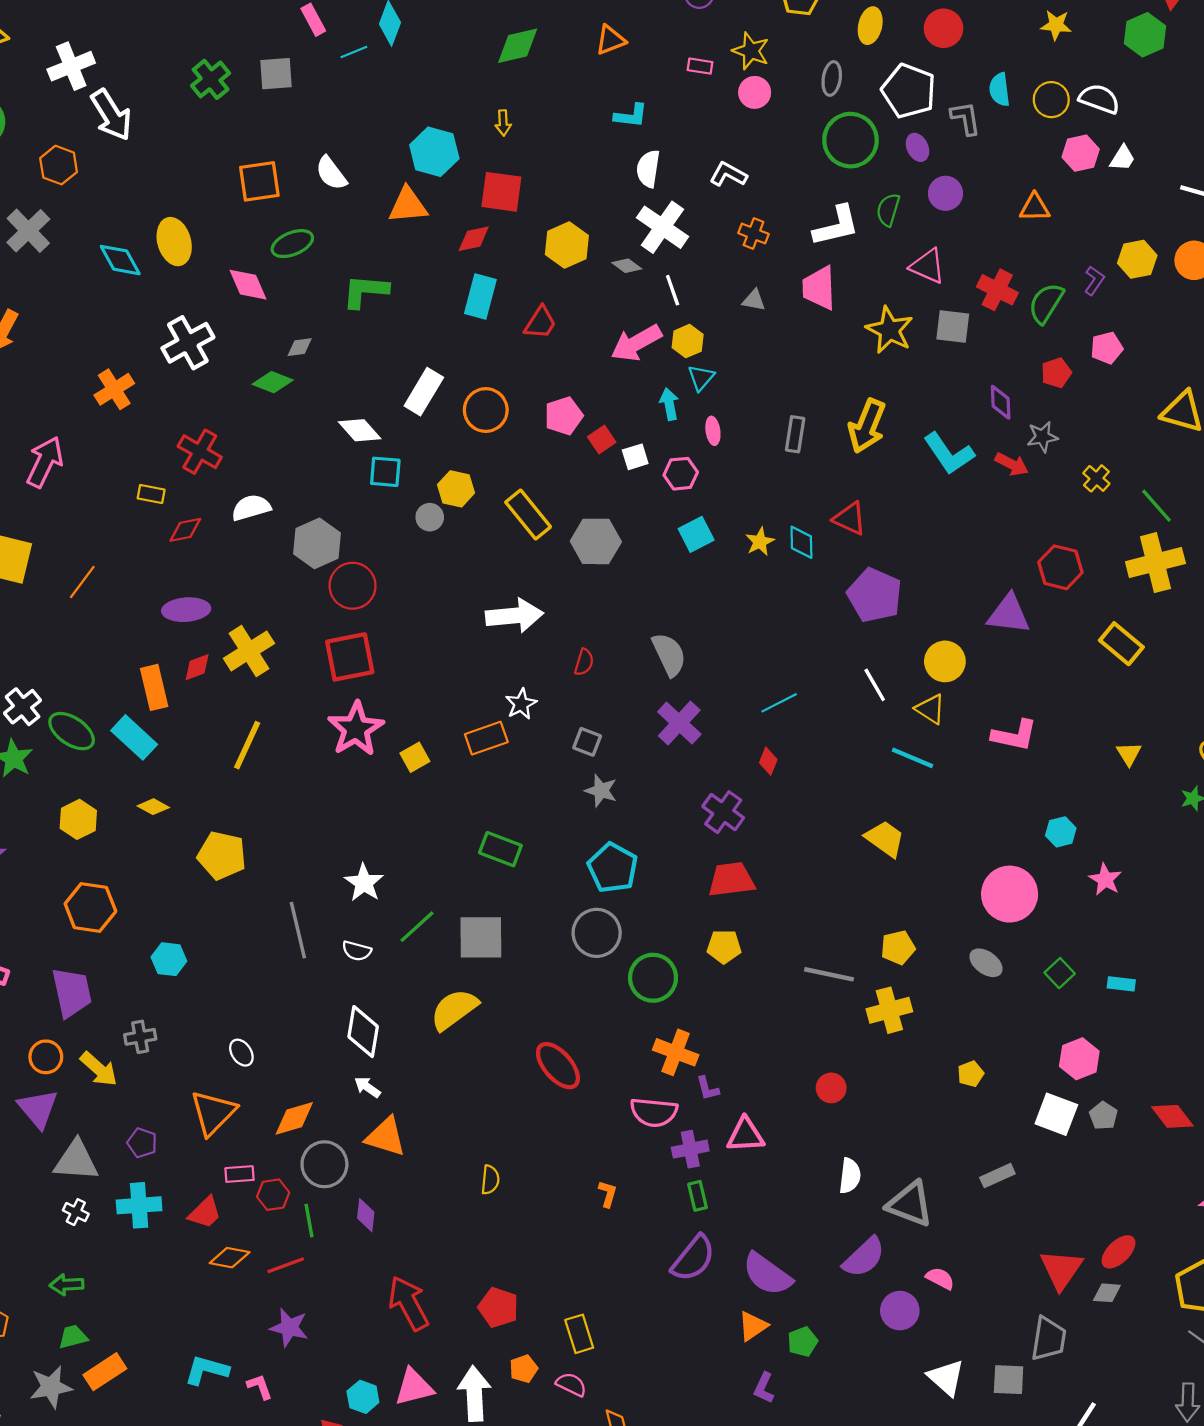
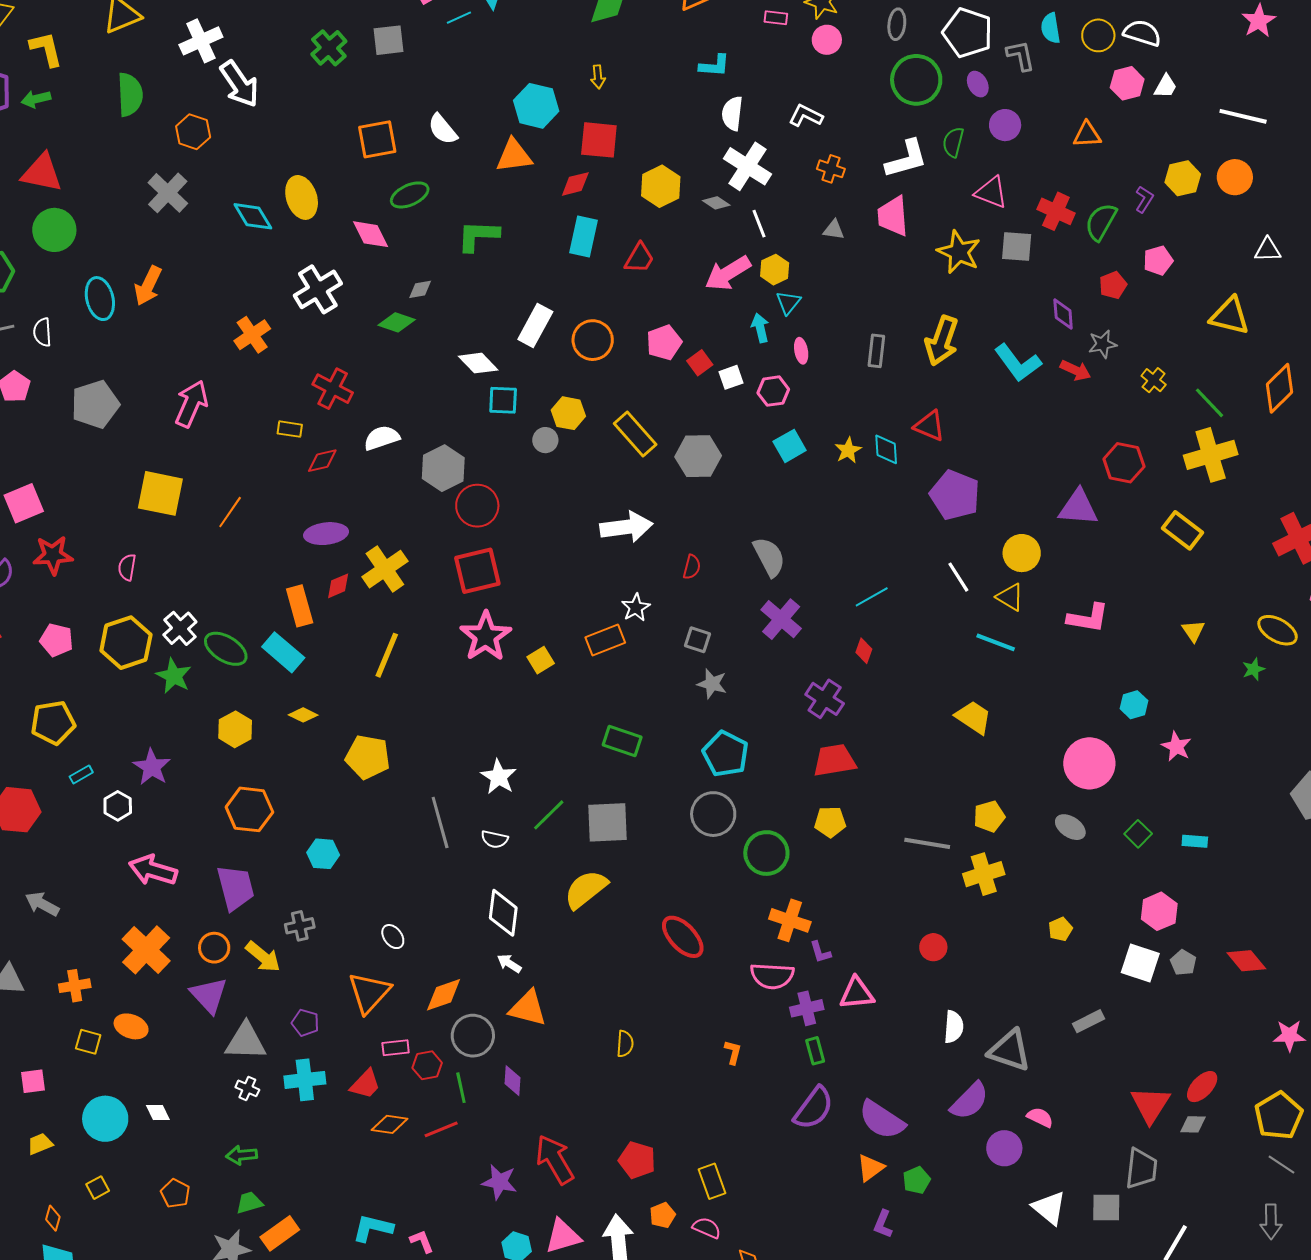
purple star: (289, 1327) -> (499, 1182), moved

